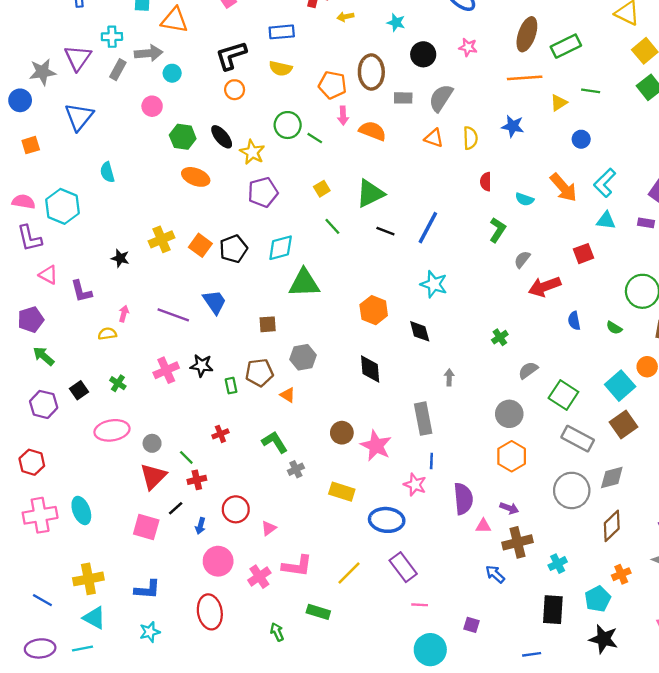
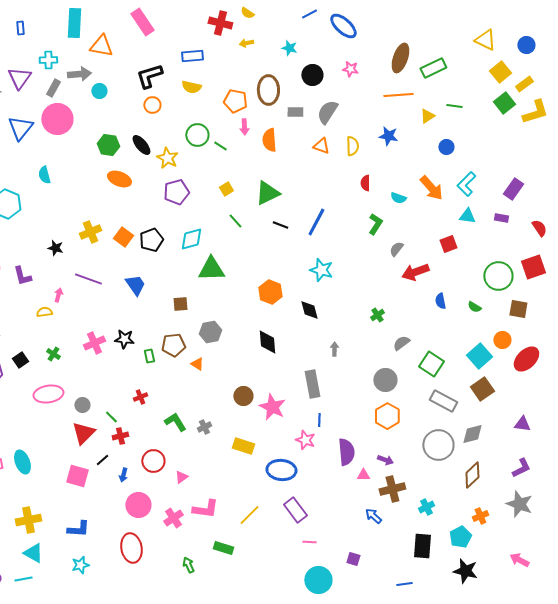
pink circle: (152, 106) -> (57, 119), moved, size x1.8
orange semicircle: (373, 131) -> (269, 140), turned -115
purple line: (173, 315) -> (88, 279), moved
green L-shape: (275, 442) -> (175, 422), moved

